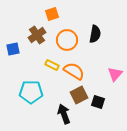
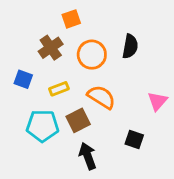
blue square: (13, 49) -> (23, 79), moved, turned 32
yellow rectangle: (52, 65) -> (59, 89), moved, turned -48
brown square: (79, 95) -> (78, 120), moved

